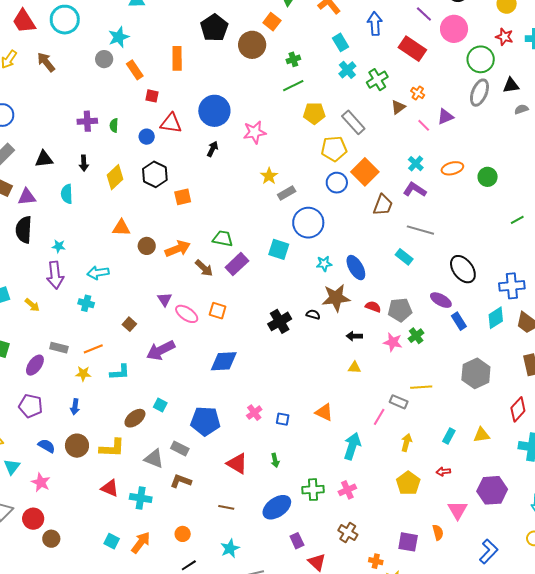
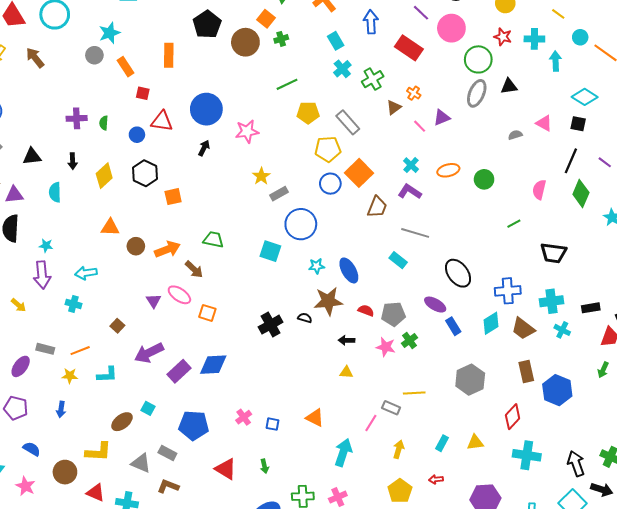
green cross: (293, 59) -> (281, 39), moved
gray semicircle: (521, 109) -> (515, 135), moved
purple rectangle: (237, 264) -> (179, 371), moved
pink ellipse: (187, 314) -> (179, 295), moved
brown circle: (77, 446) -> (65, 472), moved

